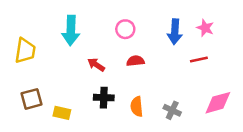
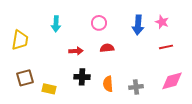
cyan arrow: (71, 30) -> (56, 24), size x0.7
red line: (199, 60) -> (166, 47), moved
red arrow: (96, 65) -> (76, 51), turned 144
gray cross: (172, 110) -> (136, 87), turned -32

